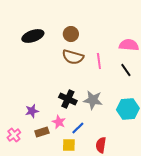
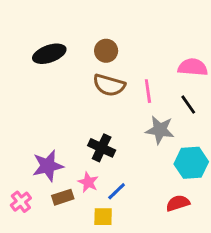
gray star: (93, 100) -> (160, 130), moved
purple star: (32, 111) -> (48, 166), size x1.5
red semicircle: (101, 145) -> (178, 203), moved, turned 63

